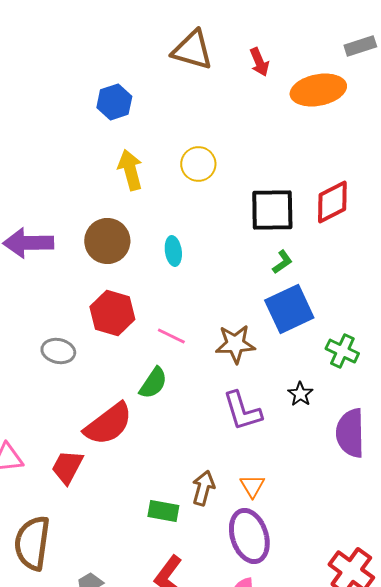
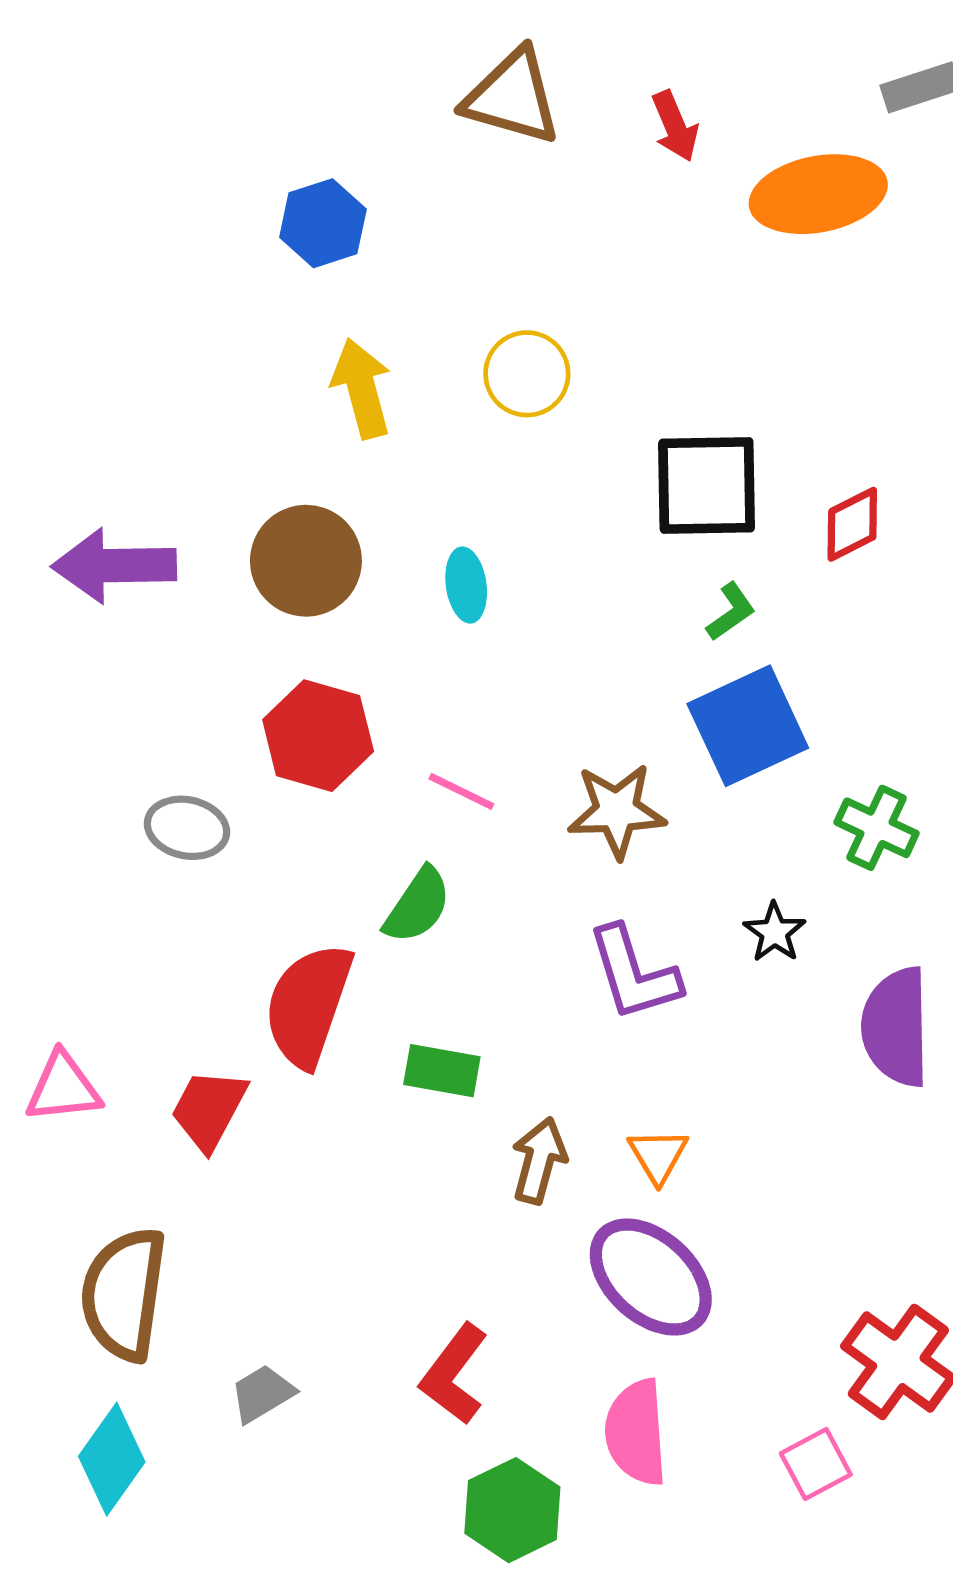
red diamond: (332, 202) -> (852, 524), moved, size x0.7
red semicircle: (108, 424) -> (308, 1005), turned 146
green rectangle: (163, 511) -> (442, 1071), moved
purple ellipse: (249, 536) -> (651, 1277), turned -30

